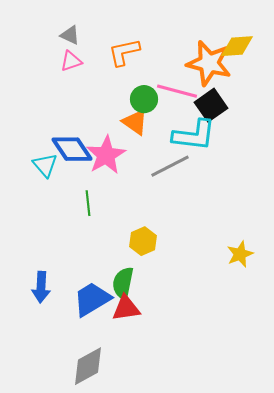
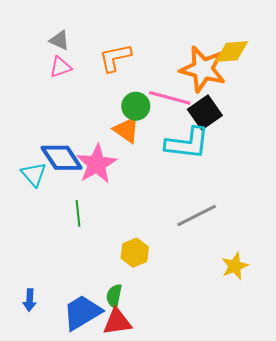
gray line: (170, 166) -> (197, 216), moved
green semicircle: (123, 283) -> (114, 296), size x0.7
blue arrow: (41, 287) -> (30, 300), size x0.7

